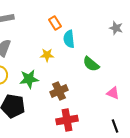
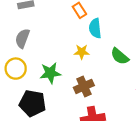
yellow star: (47, 55) -> (82, 52), moved

